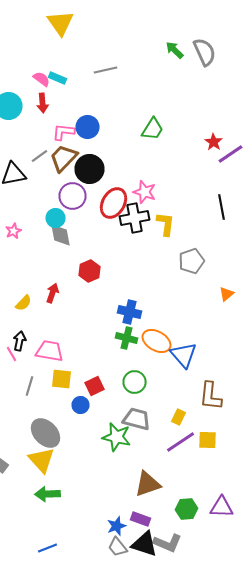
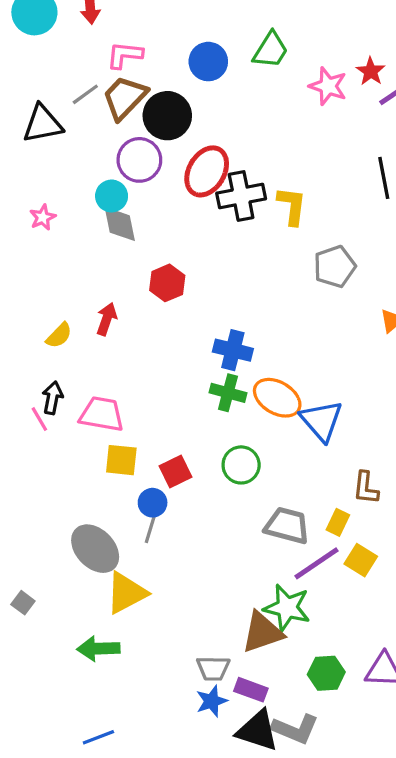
blue circle: (88, 127) -> (208, 62), moved
pink star: (144, 192) -> (328, 86), moved
gray line: (30, 386) -> (151, 527), moved
brown L-shape: (210, 396) -> (366, 488), size x0.7
yellow rectangle: (178, 417) -> (338, 522), moved
gray trapezoid: (136, 419) -> (287, 526), moved
green star: (116, 437) -> (287, 608), moved
yellow square: (208, 440) -> (361, 560), turned 30
yellow triangle: (42, 460) -> (126, 593), moved, turned 44
gray trapezoid: (118, 547) -> (213, 668), moved, turned -50

